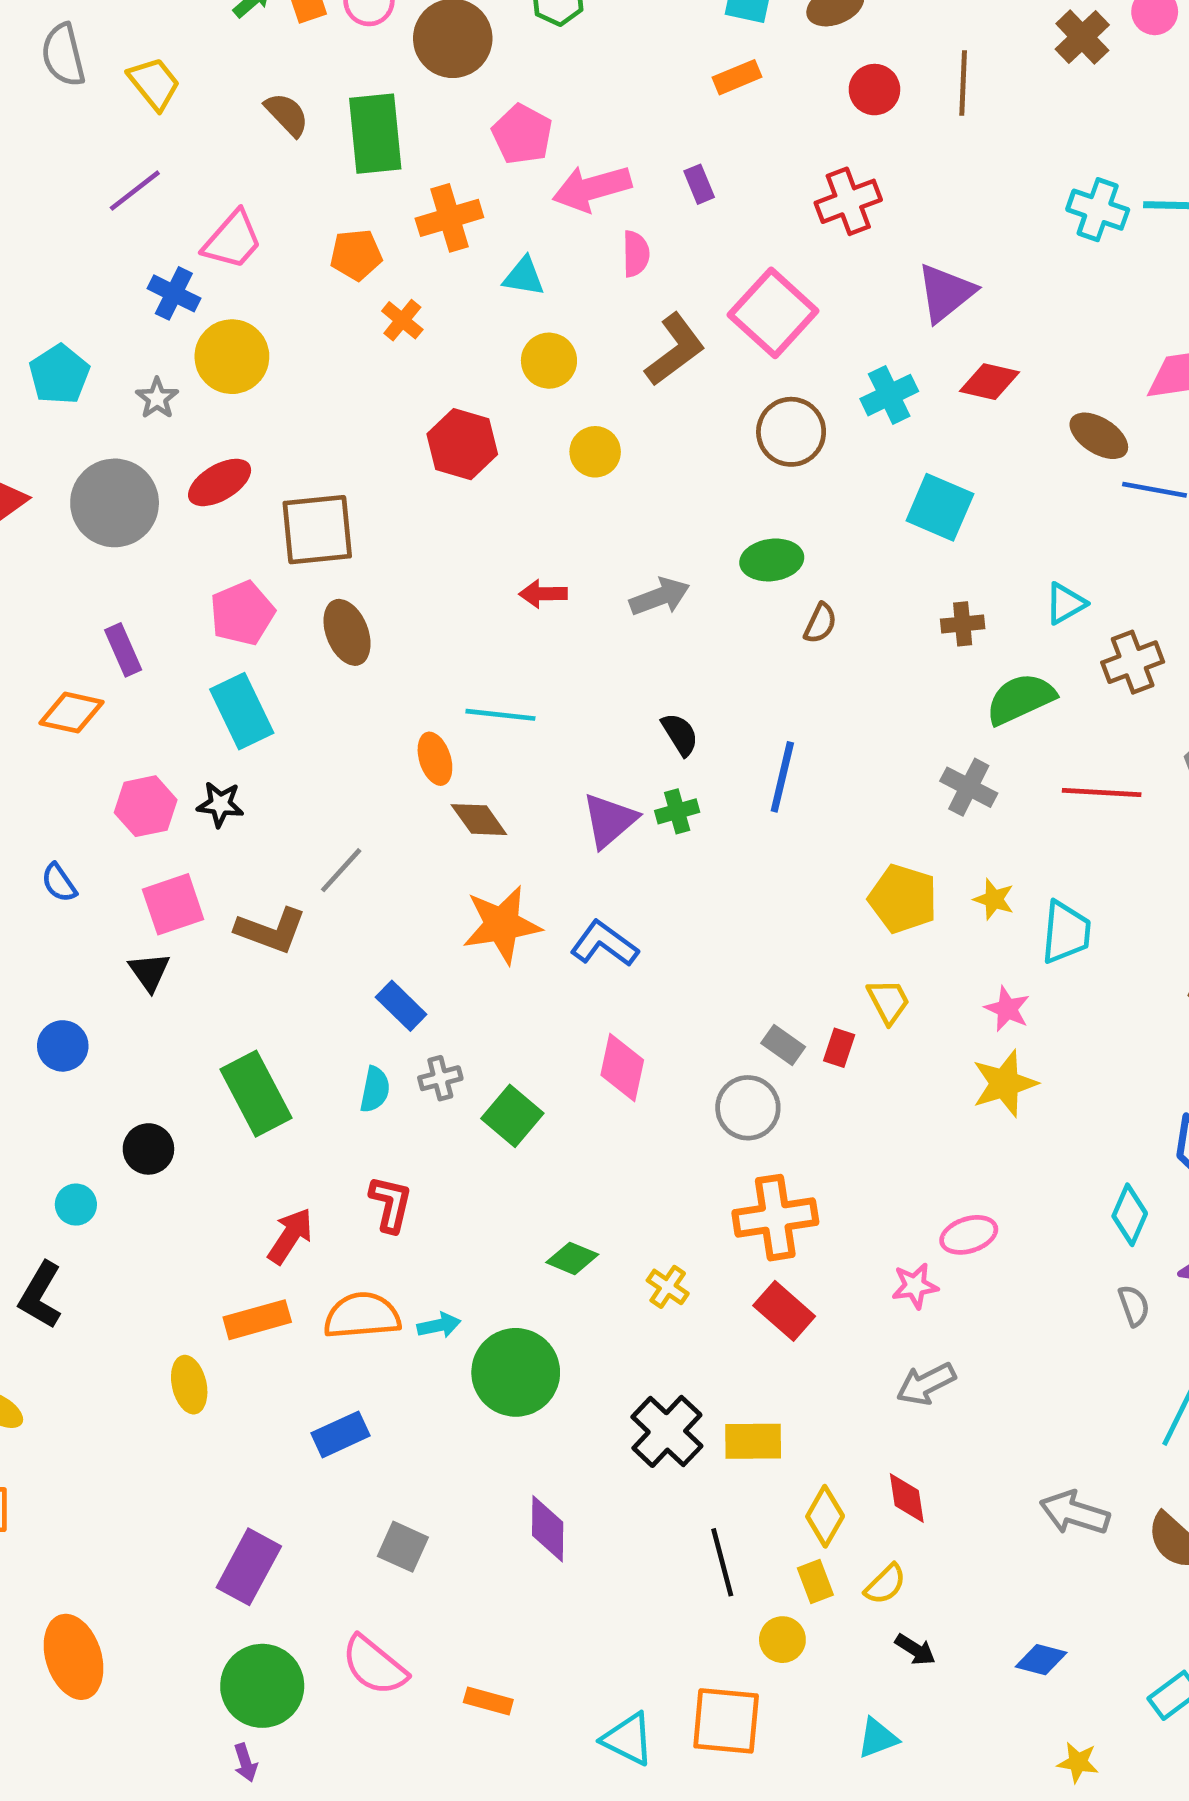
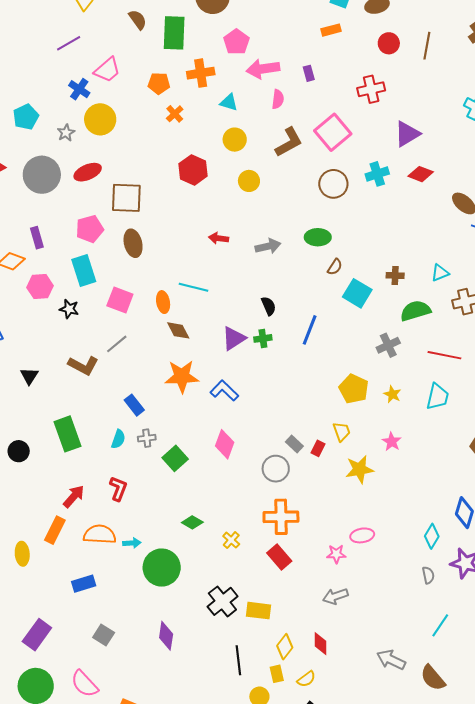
cyan square: (940, 507) -> (357, 293), moved
gray cross: (969, 787) -> (388, 345), turned 30
pink hexagon: (146, 806) -> (40, 287), moved
pink square: (173, 904) -> (120, 300), moved, turned 32
cyan trapezoid: (1066, 932) -> (437, 397), moved
yellow star: (1005, 1083) -> (359, 469), moved
orange rectangle: (257, 1320) -> (55, 530), turned -56

